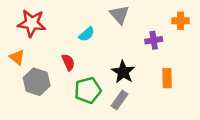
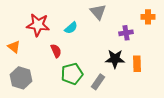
red star: (32, 23) -> (38, 25), moved
black star: (123, 72) -> (115, 59), moved, turned -30
gray hexagon: (37, 82) -> (21, 78), moved

